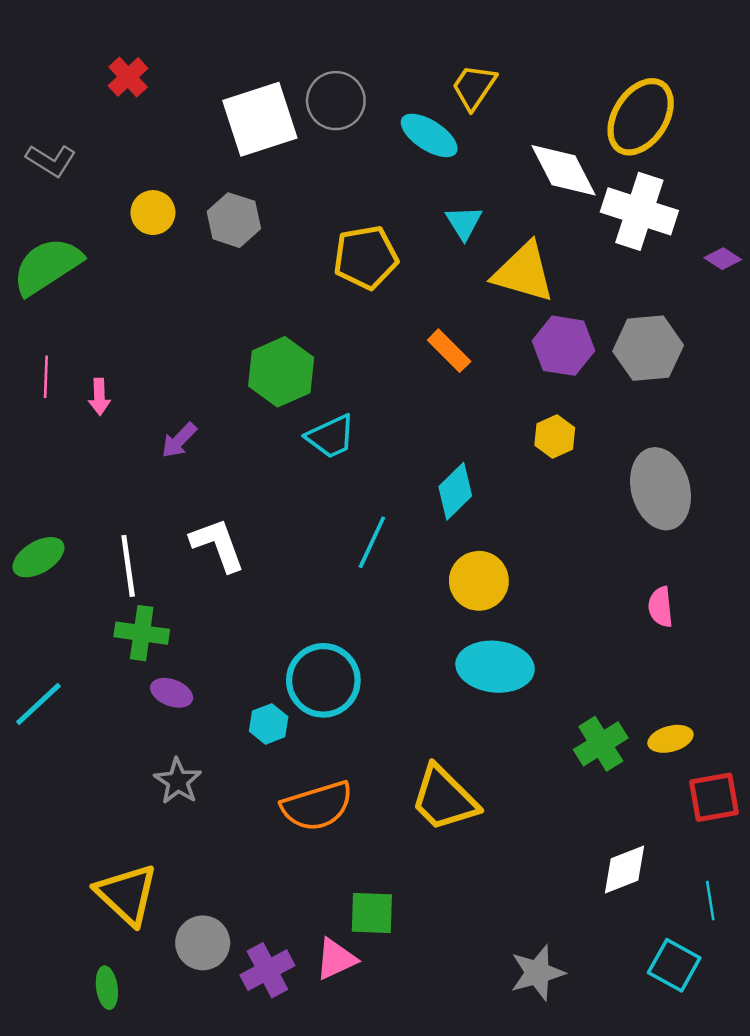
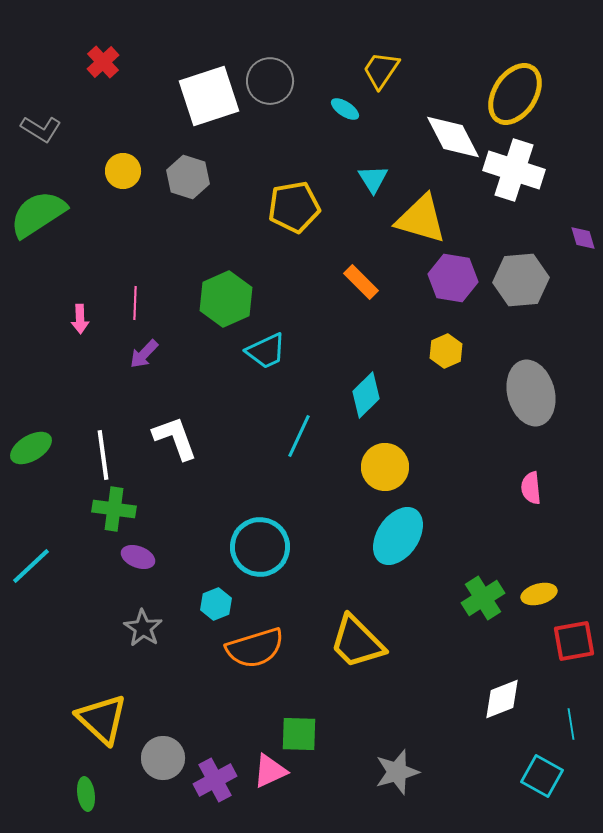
cyan ellipse: (429, 135) -> (345, 109), size x0.6
purple diamond: (723, 259) -> (583, 238), moved, turned 40
pink line: (46, 377) -> (135, 303), moved
cyan ellipse: (495, 667) -> (398, 536), turned -62
cyan hexagon: (269, 724) -> (216, 604), moved
gray star: (537, 973) -> (397, 772), moved

